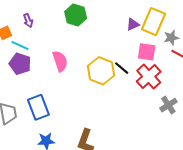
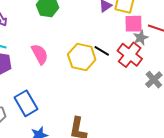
gray star: (171, 38) -> (141, 38), moved
pink square: (147, 52) -> (134, 24), moved

